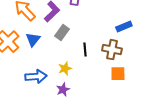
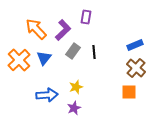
black line: (85, 50) -> (94, 52), moved
brown cross: (112, 50) -> (136, 68), moved, turned 30

